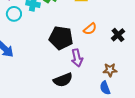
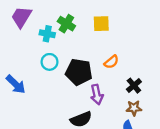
cyan circle: (14, 14) -> (50, 62), moved
black cross: (118, 35) -> (134, 86), moved

